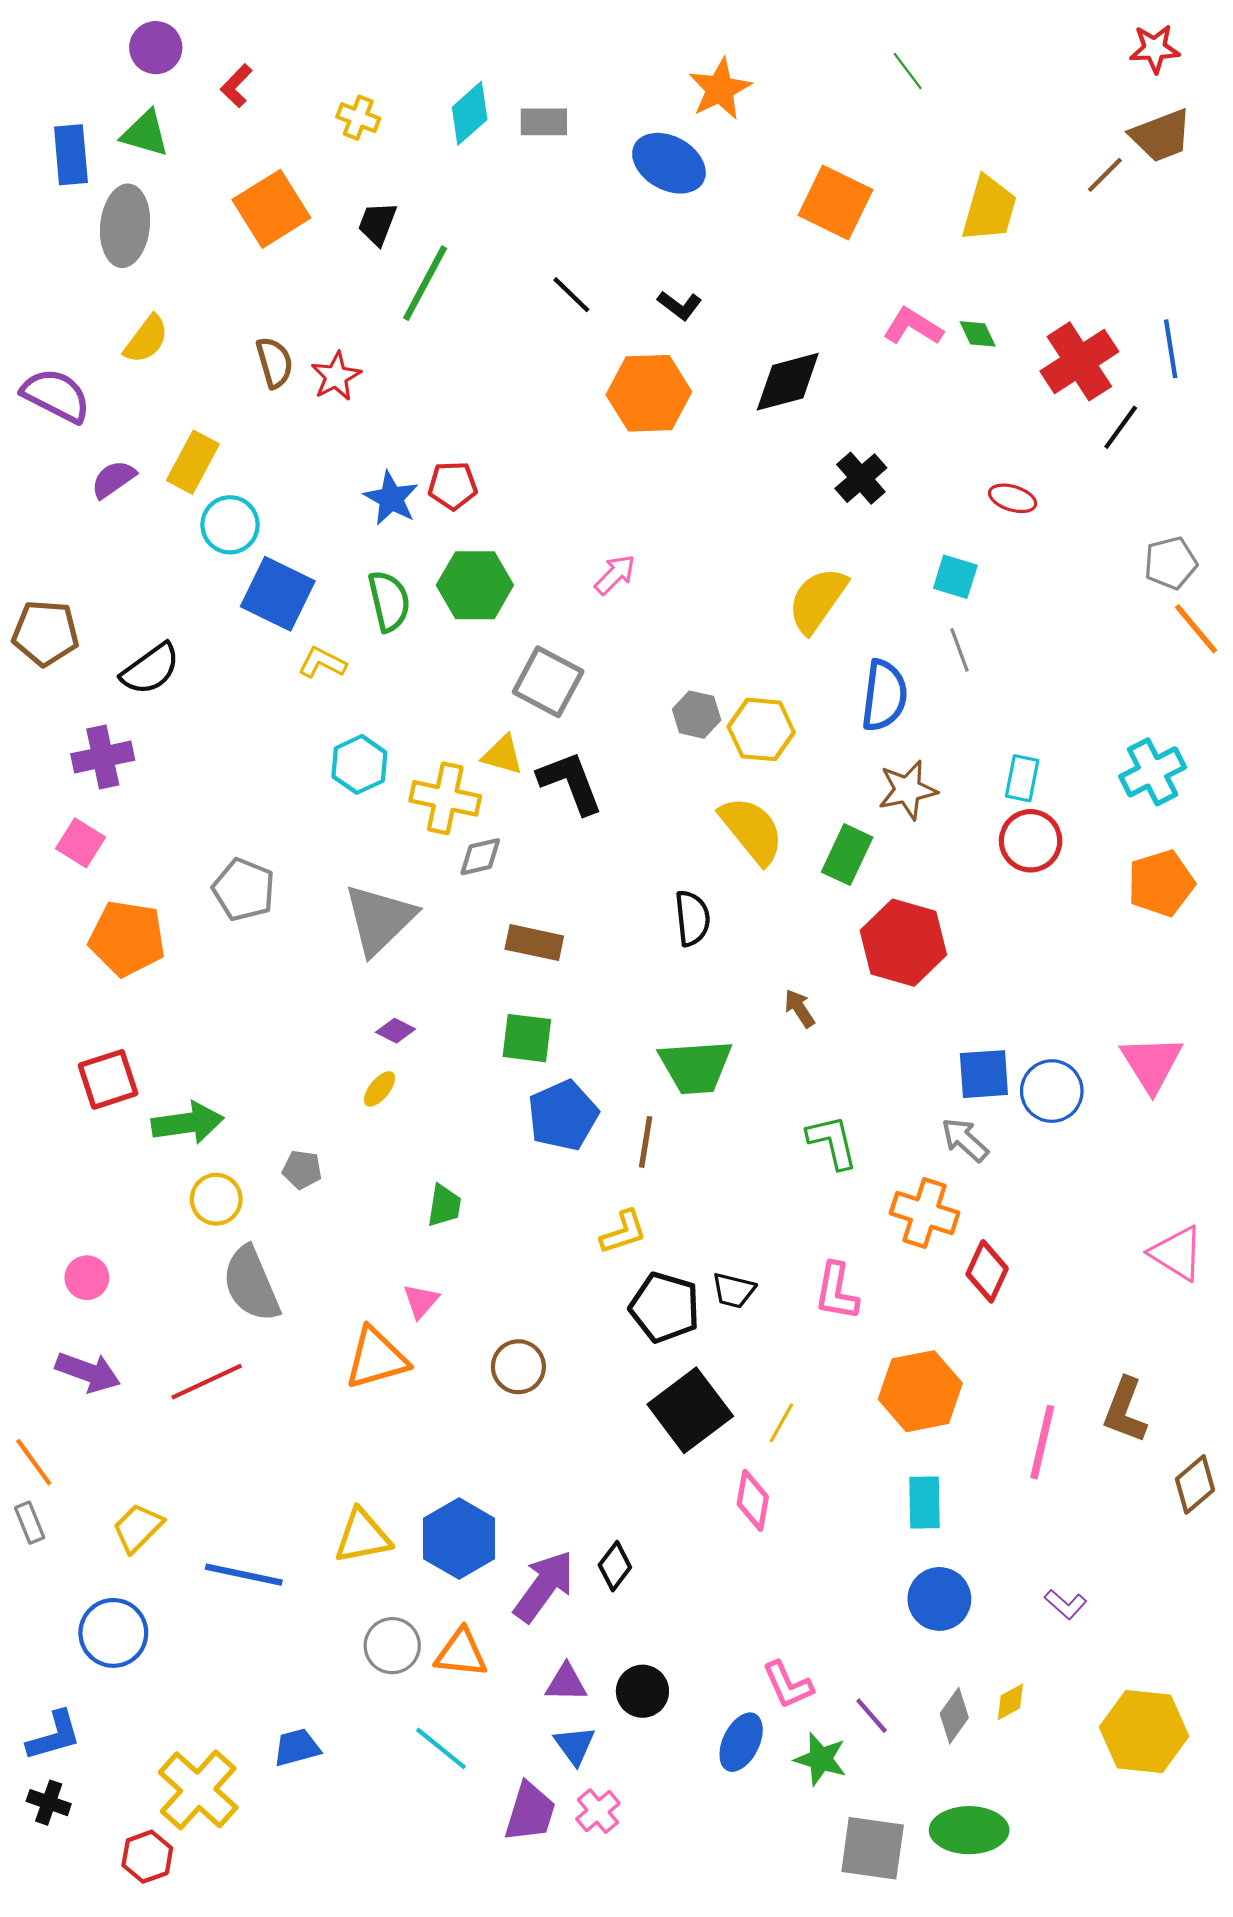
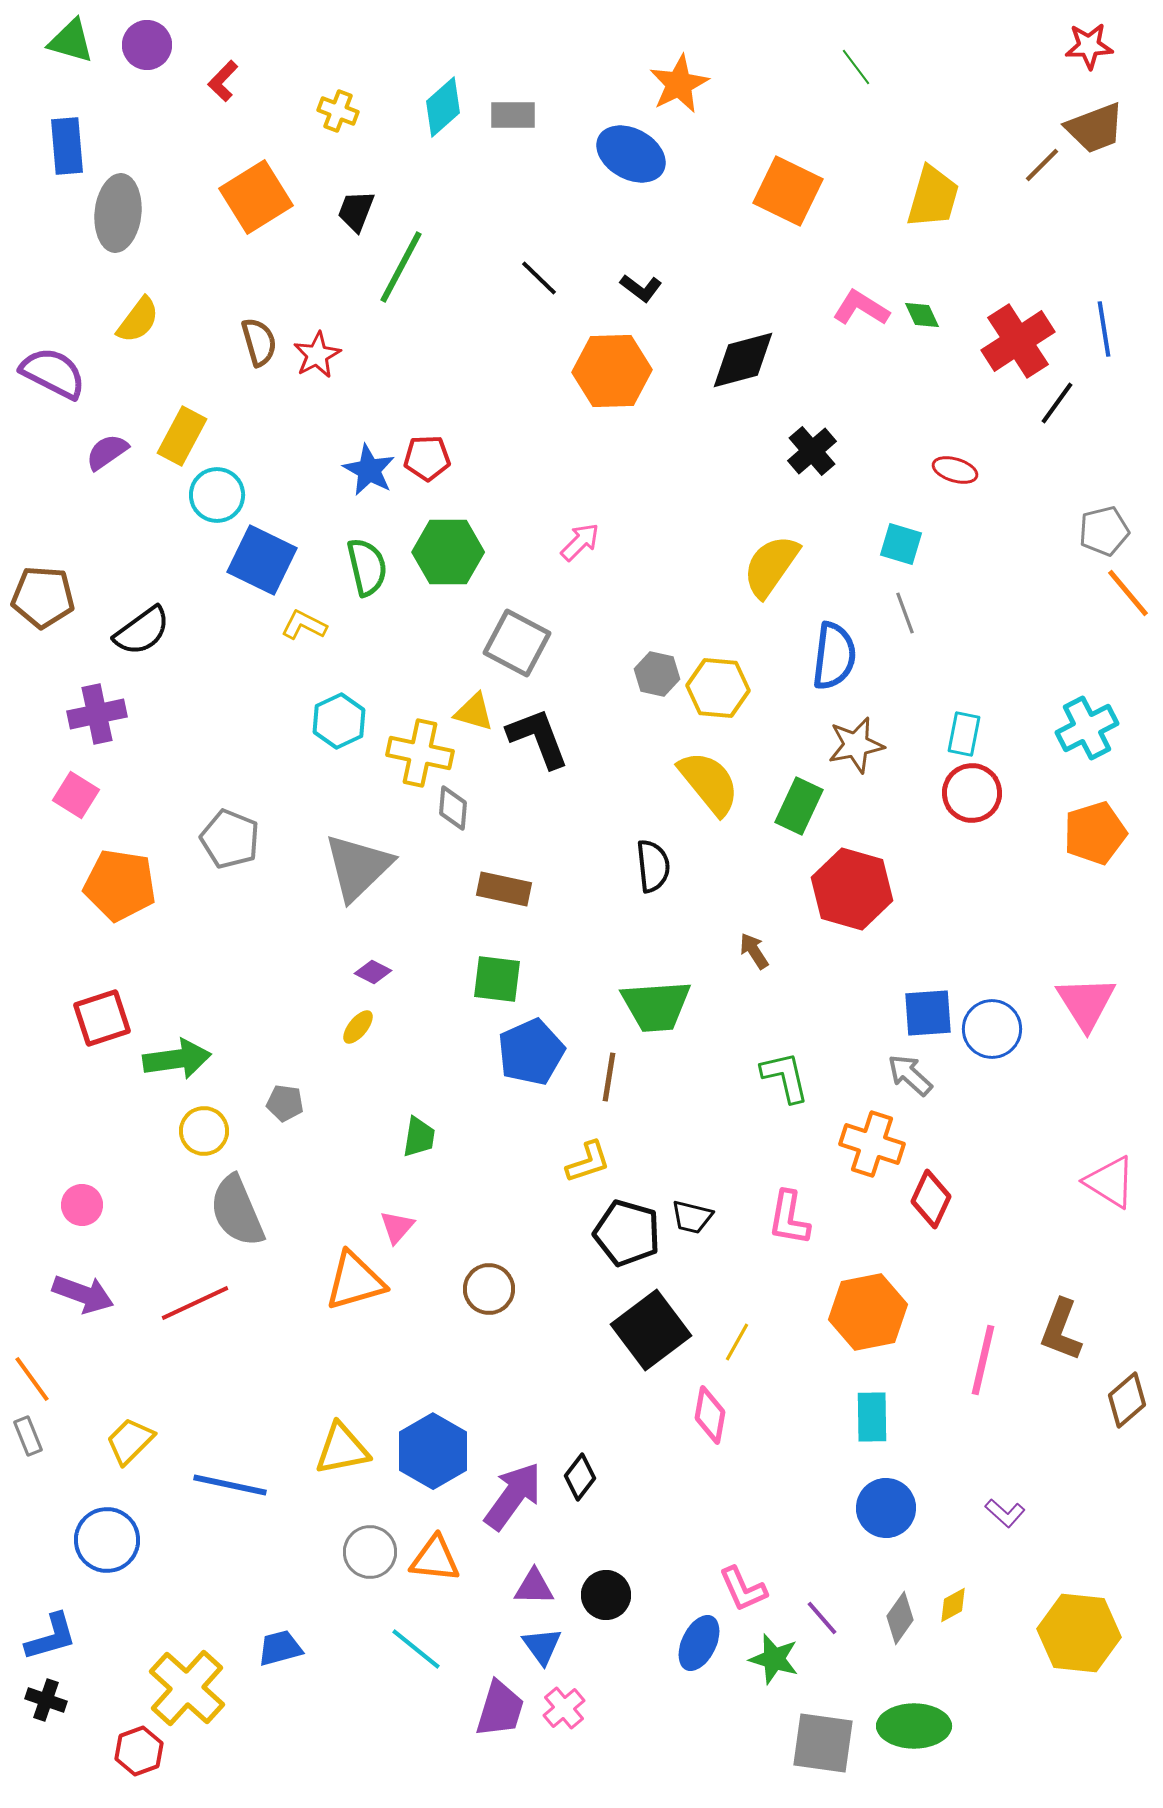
green triangle: (145, 134) -> (71, 41), moved
gray diamond: (480, 857) -> (453, 808), turned -72

